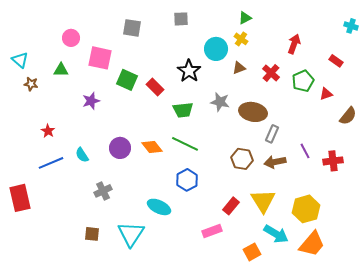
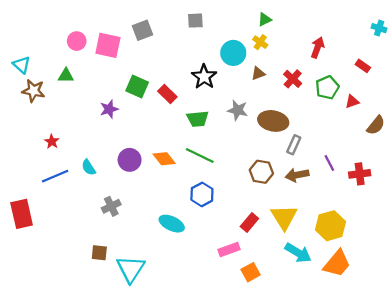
gray square: (132, 28) -> (143, 30), turned -30
pink square: (100, 58) -> (108, 45), moved
brown star: (31, 84) -> (33, 91), size x1.5
purple star: (91, 101) -> (109, 109), moved
cyan triangle: (131, 234) -> (131, 269), moved
orange square: (252, 252) -> (251, 272), moved

